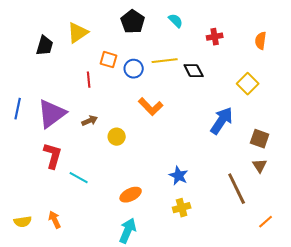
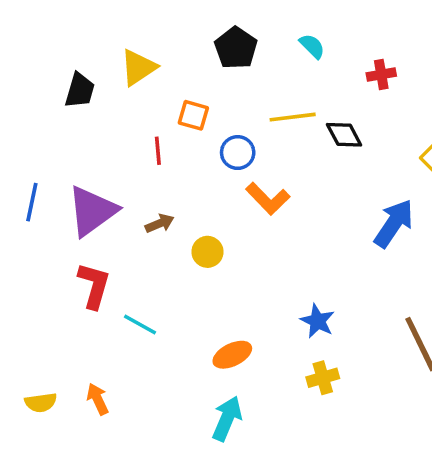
blue circle: (134, 69) -> (238, 153), moved

